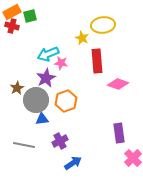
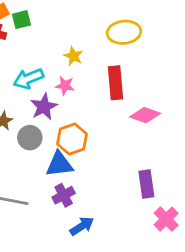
yellow star: (82, 38) -> (73, 56), moved
cyan arrow: (48, 54) -> (28, 79), moved
gray circle: (36, 100) -> (30, 138), size x0.7
blue triangle: (42, 119) -> (59, 164), moved, size x1.5

